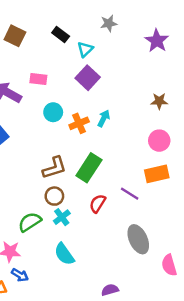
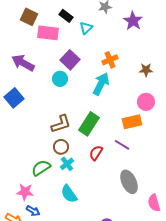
purple star: (157, 41) -> (133, 21), moved
purple square: (88, 78) -> (70, 60), moved
pink rectangle: (38, 79) -> (48, 33), moved, size x1.5
cyan arrow: (104, 118) -> (101, 84), size x1.6
orange cross: (79, 123) -> (110, 60), moved
orange rectangle: (157, 174) -> (132, 122), moved

